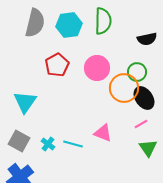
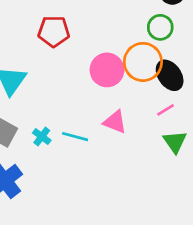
red pentagon: (57, 65) -> (54, 31), turned 30
pink circle: (97, 68) -> (107, 70), moved
green circle: (137, 72) -> (160, 27), moved

